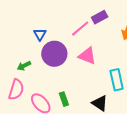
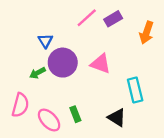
pink line: (80, 29) -> (87, 18), moved
green arrow: (24, 66) -> (37, 73), moved

